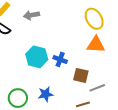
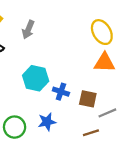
gray arrow: (31, 15) -> (28, 30), turned -56
blue cross: (60, 59) -> (61, 92), moved

